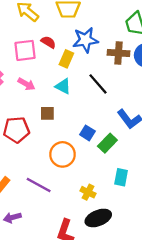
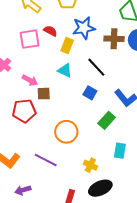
pink arrow: (26, 84) -> (30, 80), moved
brown square: (47, 113) -> (44, 94), moved
blue square: (87, 133) -> (90, 93), moved

